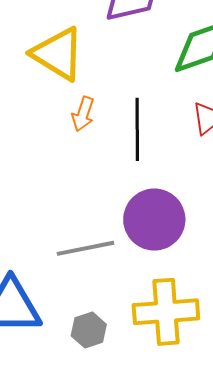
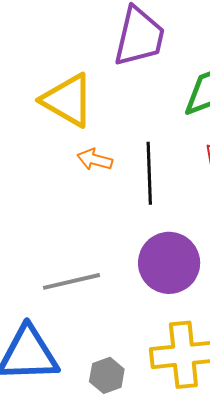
orange arrow: (83, 114) -> (95, 160), turned 88
gray line: (85, 248) -> (72, 281), moved

